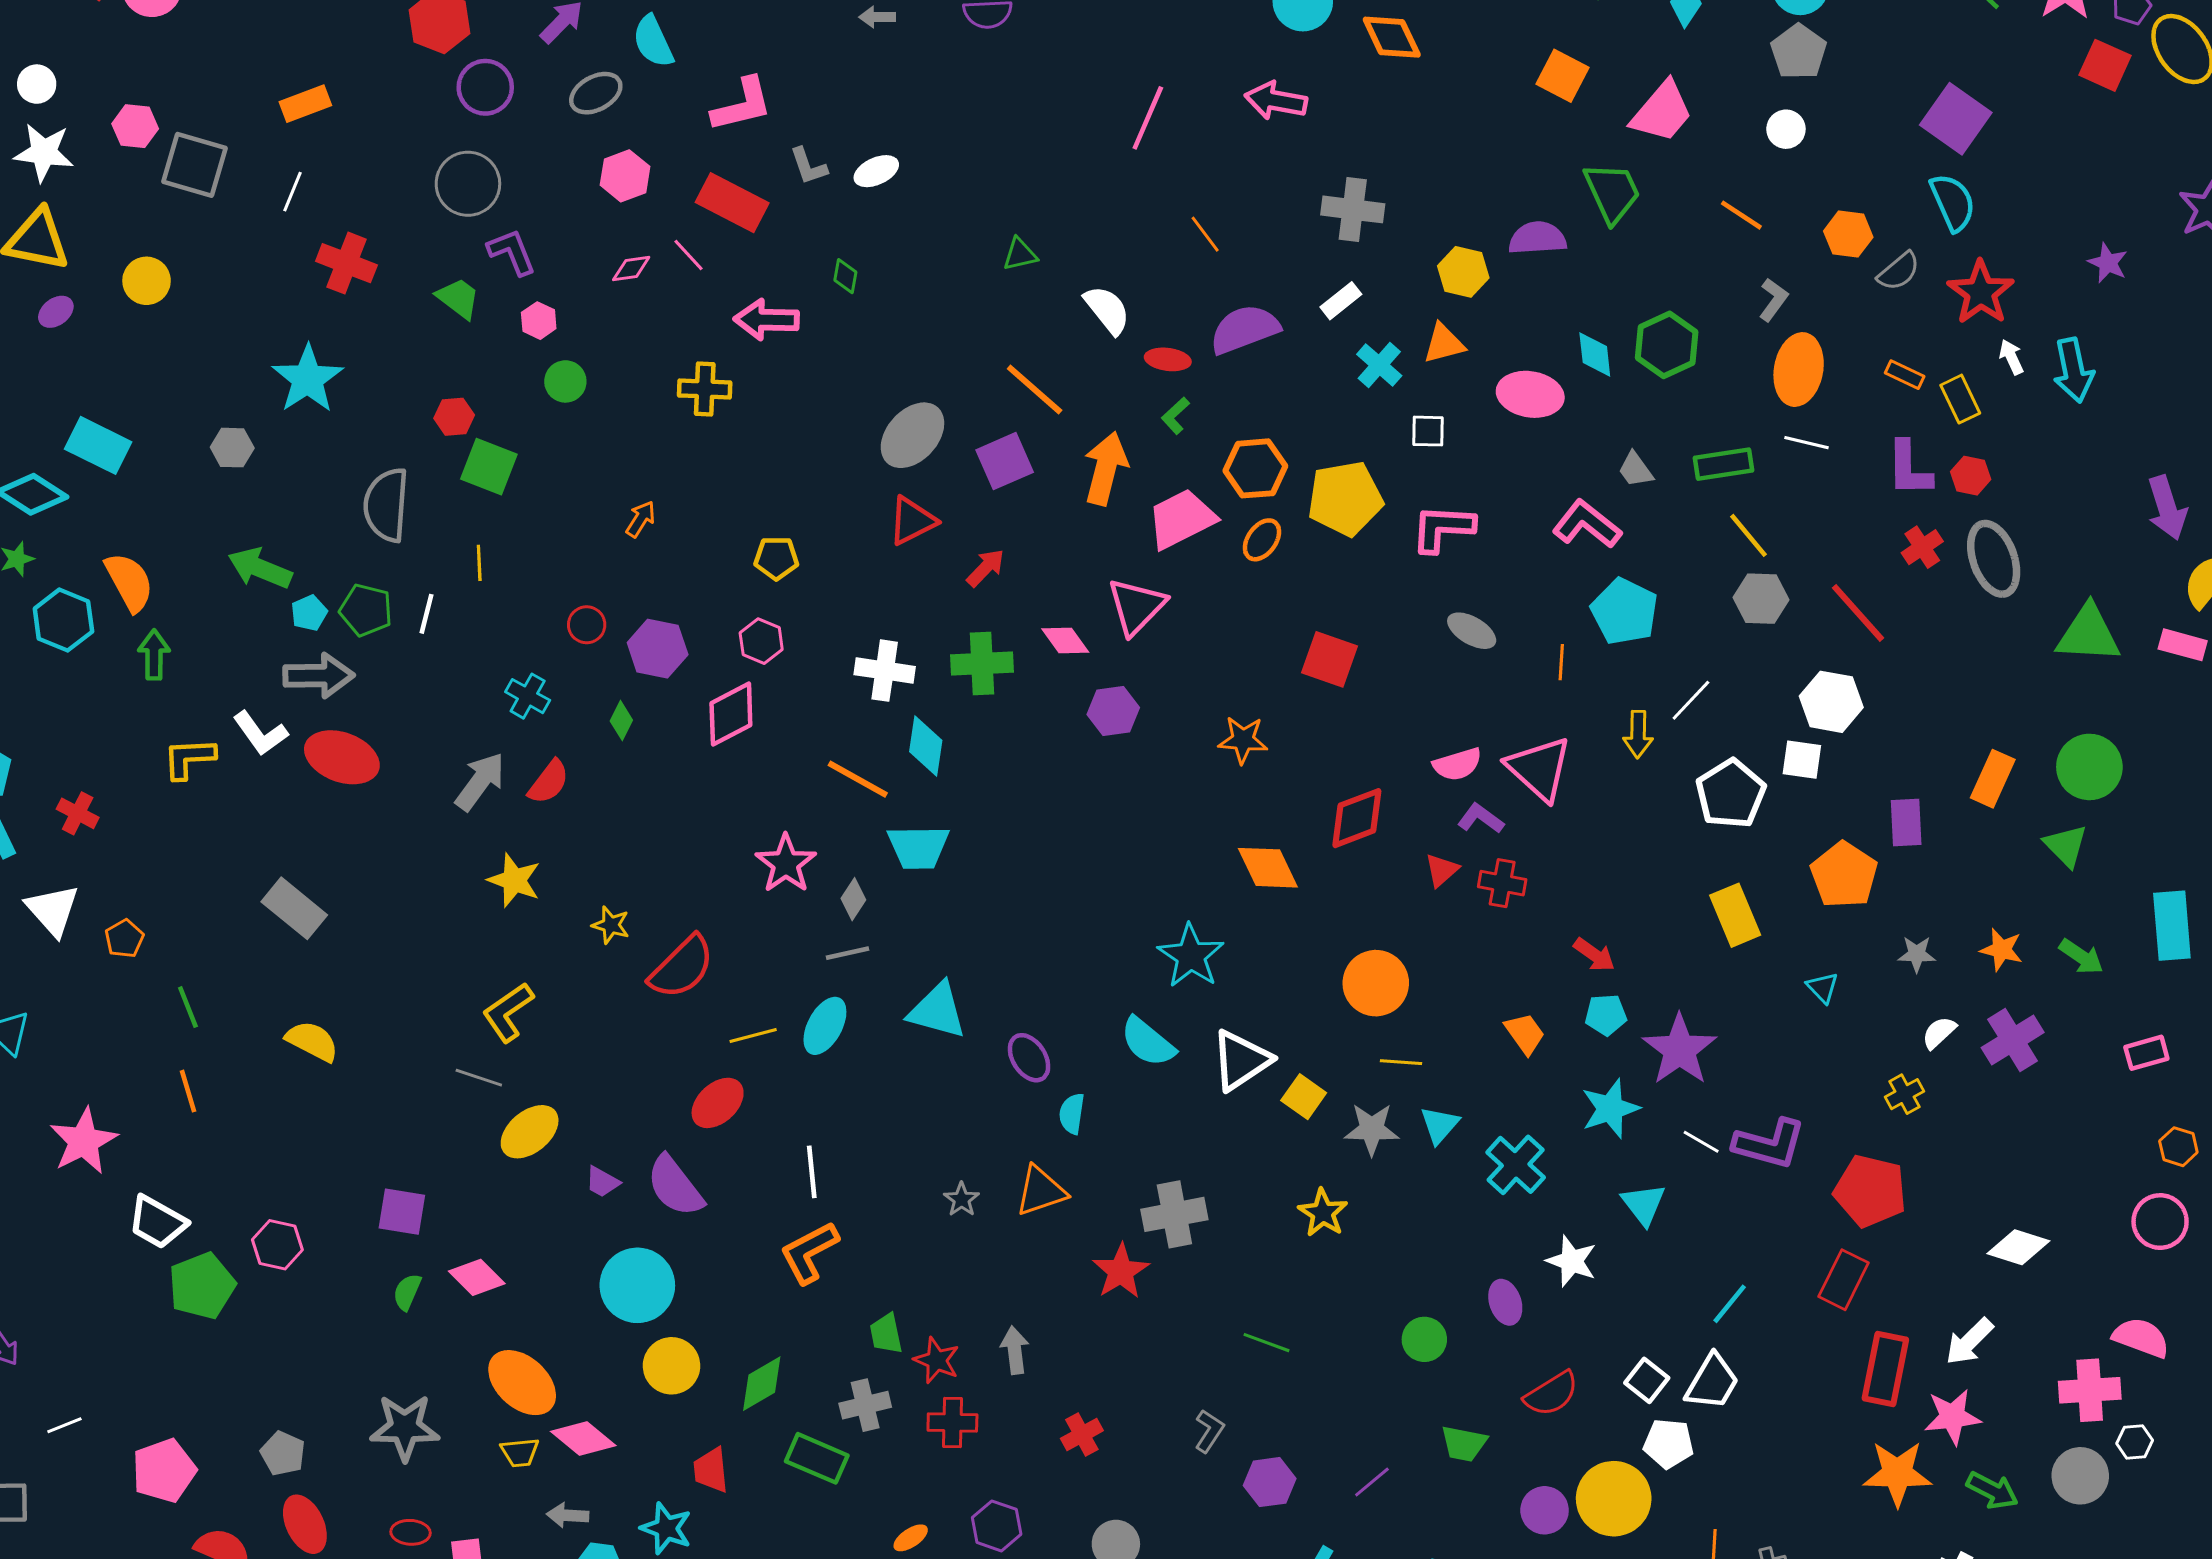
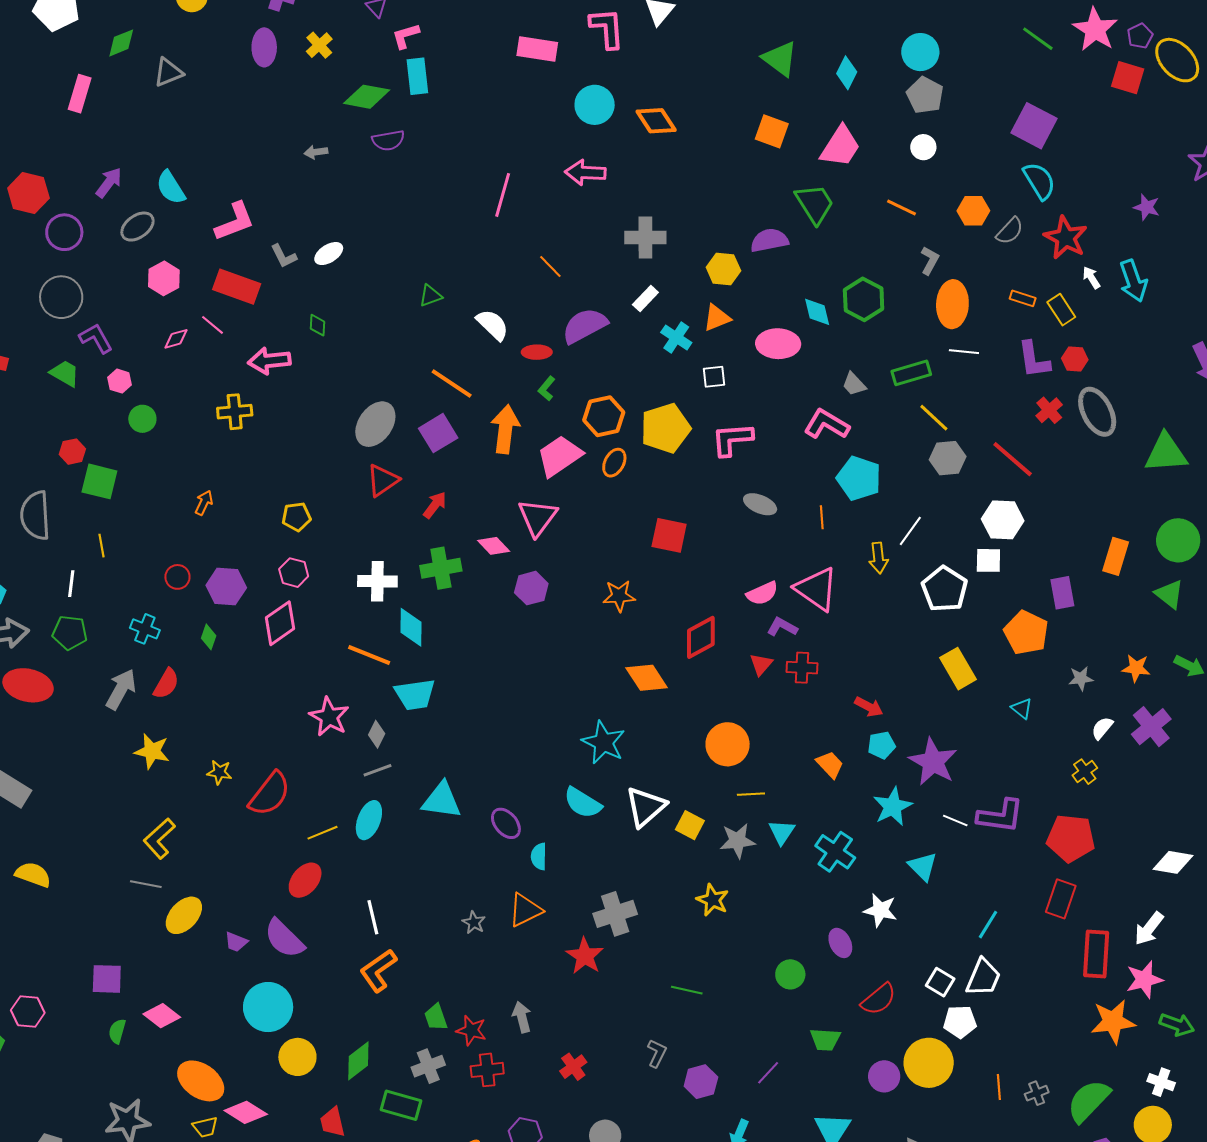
green pentagon: (366, 610) -> (70, 633), moved

